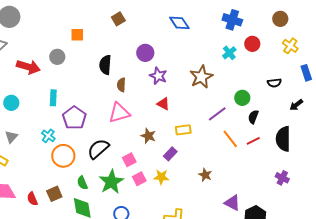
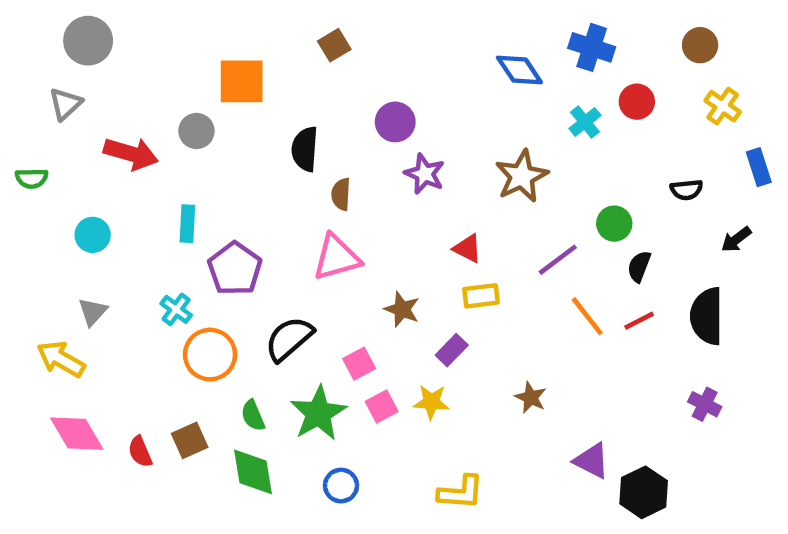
blue diamond: (179, 23) -> (519, 70), moved
orange square: (77, 35) -> (242, 81), size x1.6
red triangle: (163, 104) -> (467, 248), moved

